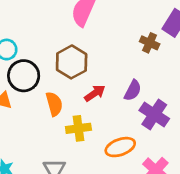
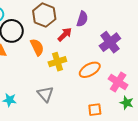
purple semicircle: (133, 90) -> (82, 19), moved
purple cross: (154, 114) -> (110, 42), turned 30

